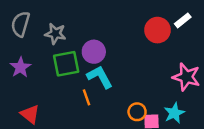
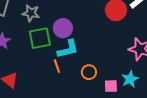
cyan L-shape: (100, 77) -> (68, 49), turned 105
orange circle: (137, 112) -> (89, 72), moved

